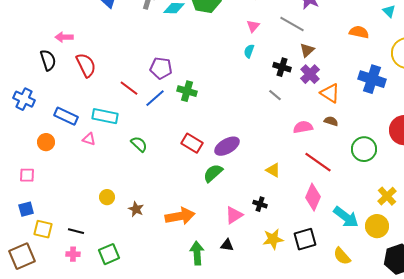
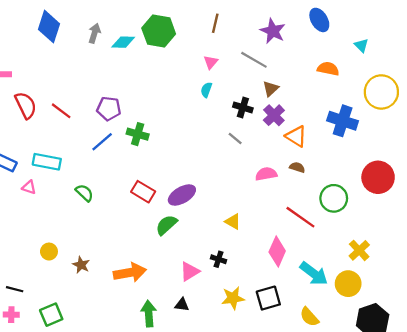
red line: (129, 88) -> (61, 111), moved
red line: (318, 162) -> (300, 217), moved

